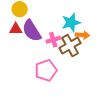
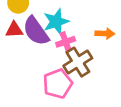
cyan star: (71, 23) -> (56, 22), moved
brown cross: (70, 46) -> (78, 62), moved

